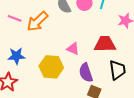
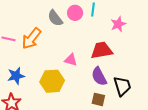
black trapezoid: (117, 70) -> (122, 86), moved
purple semicircle: (86, 73) -> (99, 76), moved

